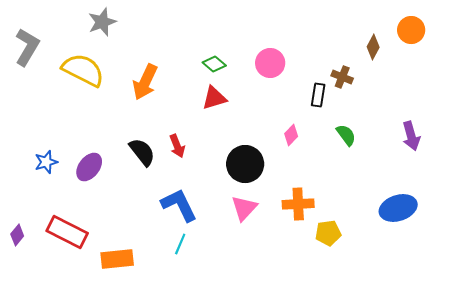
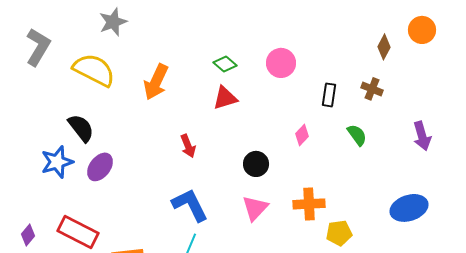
brown cross: (342, 77) -> (372, 89), moved
black semicircle: (142, 152) -> (81, 128), moved
blue star: (46, 162) -> (57, 162), size x1.4
black circle: (245, 164) -> (256, 164), size x0.7

